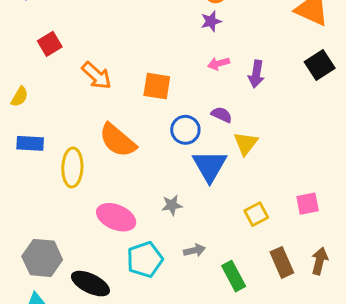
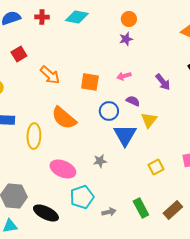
pink arrow: (219, 63) -> (124, 76), moved
purple arrow: (256, 74) -> (163, 82), moved, turned -48
gray arrow: (194, 250) -> (109, 212), moved
brown rectangle: (282, 262) -> (173, 210), moved, turned 72

